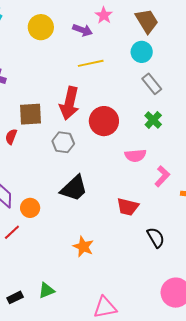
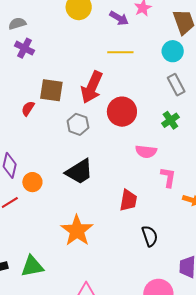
pink L-shape: (162, 176) -> (168, 177), turned -45
red trapezoid: (128, 207) -> (128, 200), turned -105
orange star: (83, 247) -> (77, 231), size x1.5
green triangle: (46, 290) -> (32, 266), size x1.4

